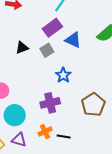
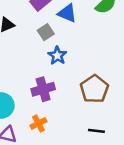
gray square: (47, 50) -> (46, 32), moved
black line: (64, 137) -> (96, 131), moved

